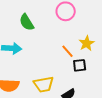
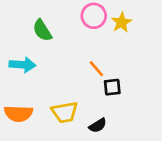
yellow star: (87, 43) -> (121, 22), moved

